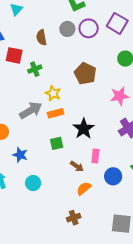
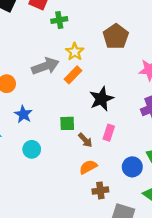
orange rectangle: (56, 113) -> (73, 75), turned -42
green square: (57, 143) -> (67, 123), moved
blue circle: (113, 176) -> (132, 167), moved
brown cross: (74, 218) -> (100, 190), moved

